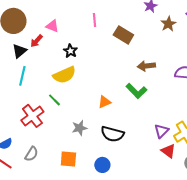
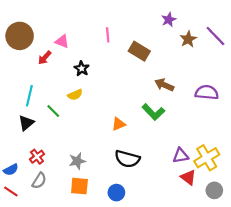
black triangle: (19, 51) -> (26, 123), moved
brown arrow: (146, 66) -> (164, 85), turned 30
yellow semicircle: (64, 75) -> (75, 95), size x0.6
green line: (54, 100) -> (53, 111), moved
red cross: (32, 116) -> (37, 157), moved, size x0.6
gray star: (79, 128) -> (77, 161), moved
purple triangle: (161, 131) -> (181, 156), turned 35

